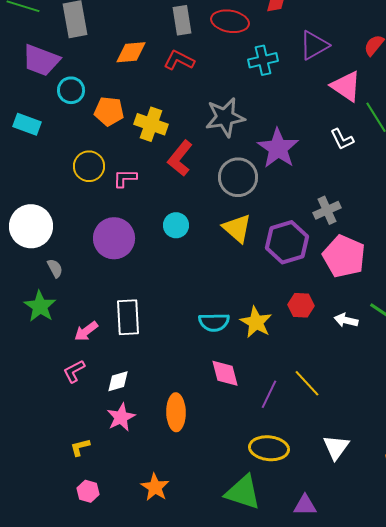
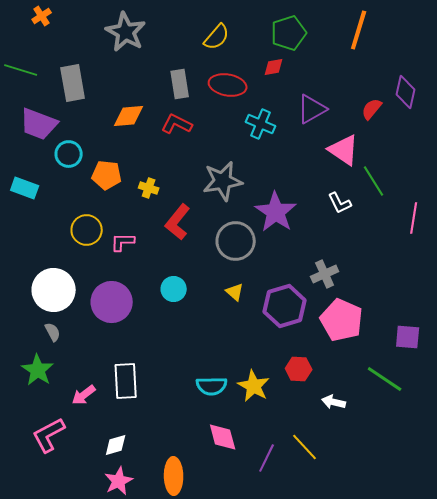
cyan cross: (263, 60) -> (261, 124), turned 36
yellow cross: (151, 124) -> (149, 188), size x0.6
white circle: (31, 226) -> (54, 290), moved
yellow triangle: (237, 228) -> (235, 292), size x0.6
white arrow: (346, 320) -> (334, 402), moved
pink L-shape: (74, 371) -> (49, 435), moved, size x1.5

